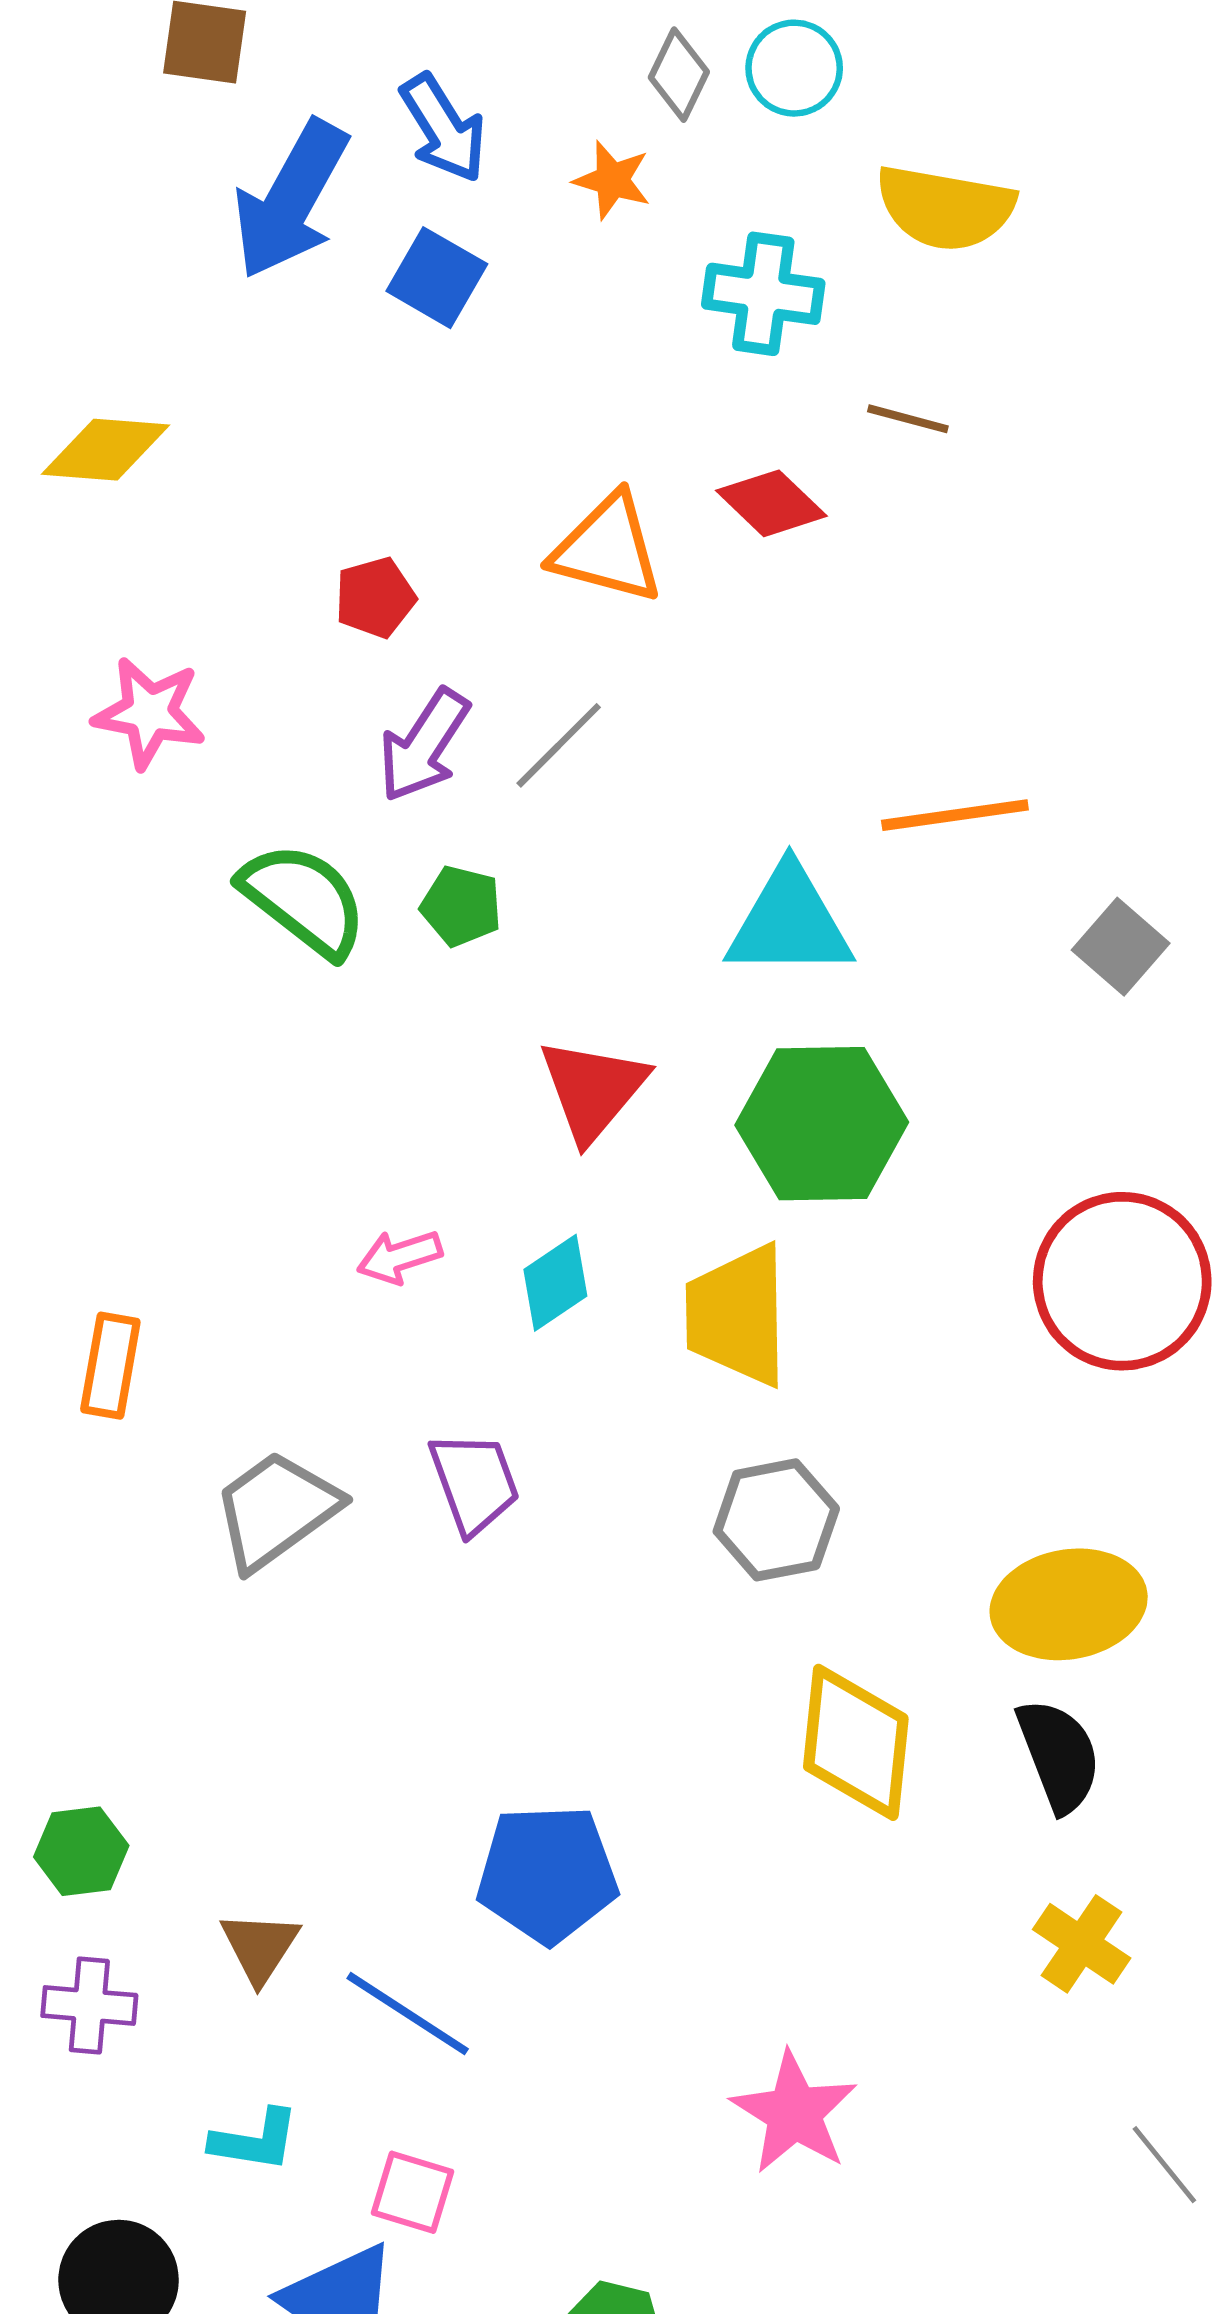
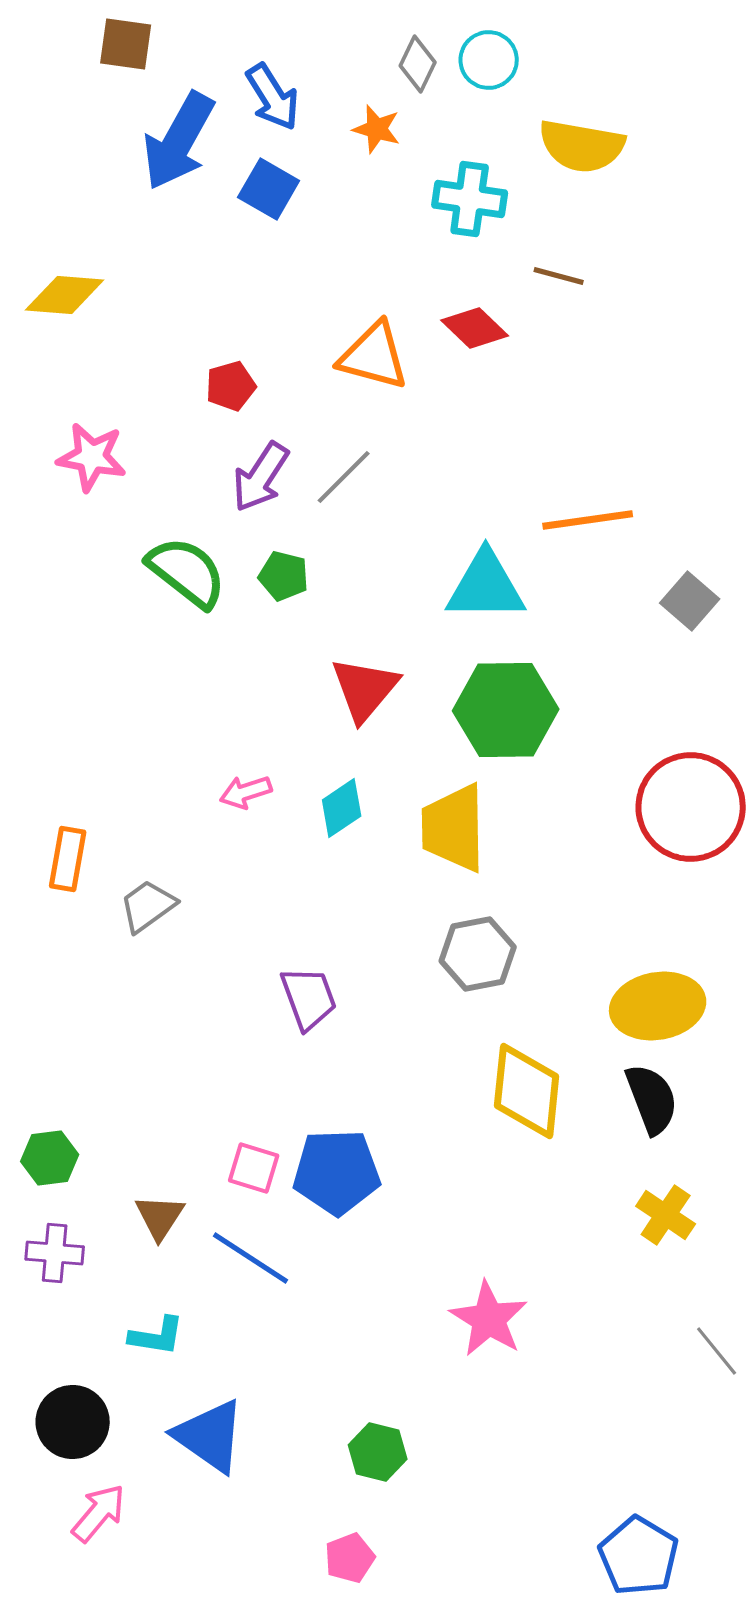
purple trapezoid: (474, 1483) -> (309, 998), moved
gray trapezoid: (276, 1510) -> (148, 906), moved, size x0.7
pink square: (412, 2192) -> (254, 1168), moved

